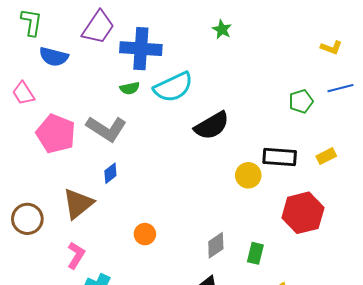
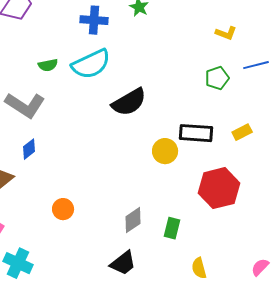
yellow L-shape: (331, 48) -> (226, 33), moved
blue cross: (141, 49) -> (94, 20), moved, size x0.7

